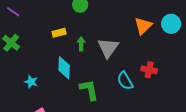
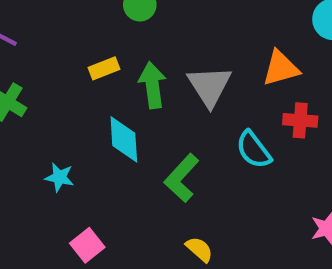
orange triangle: (143, 26) -> (281, 68), moved, turned 36
green arrow: (81, 44) -> (152, 85), size x1.5
green L-shape: (89, 90) -> (182, 178), turned -120

